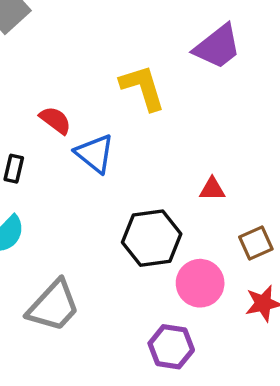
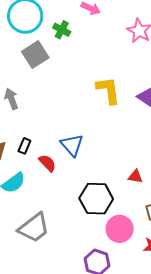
yellow L-shape: (143, 88) -> (108, 90), moved
red semicircle: (55, 120) -> (47, 163), moved

